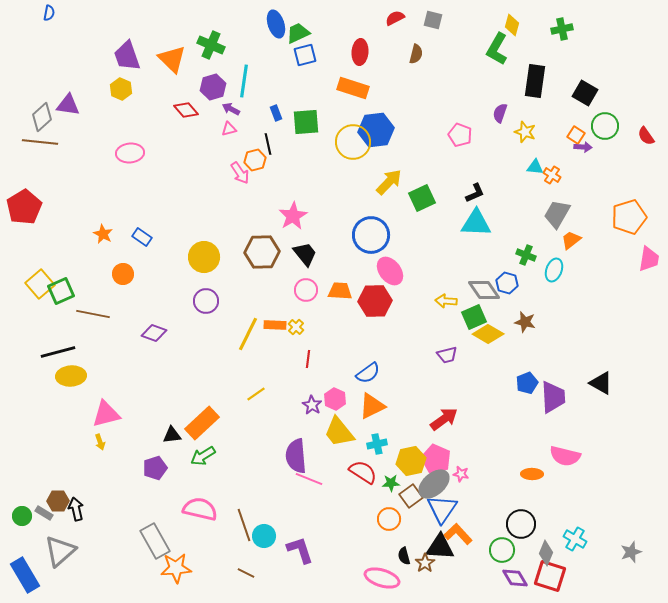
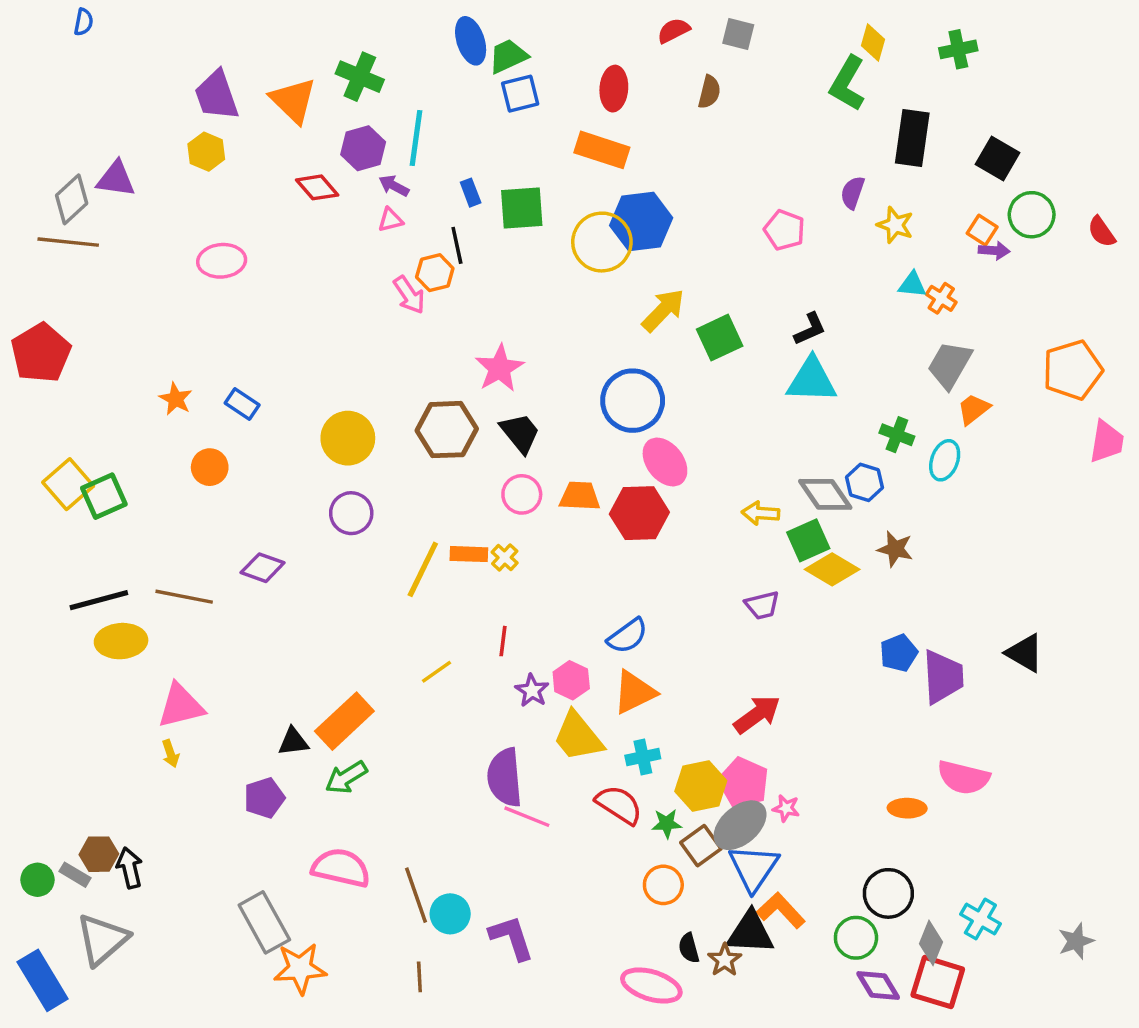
brown line: (93, 314) -> (184, 597), moved
red line: (308, 359) -> (503, 641), moved
brown line: (246, 573) -> (419, 977), turned 60

